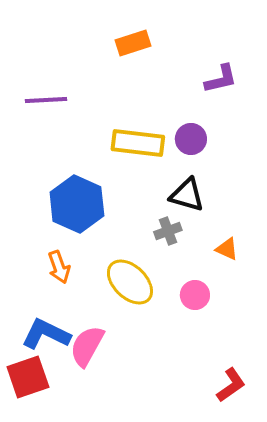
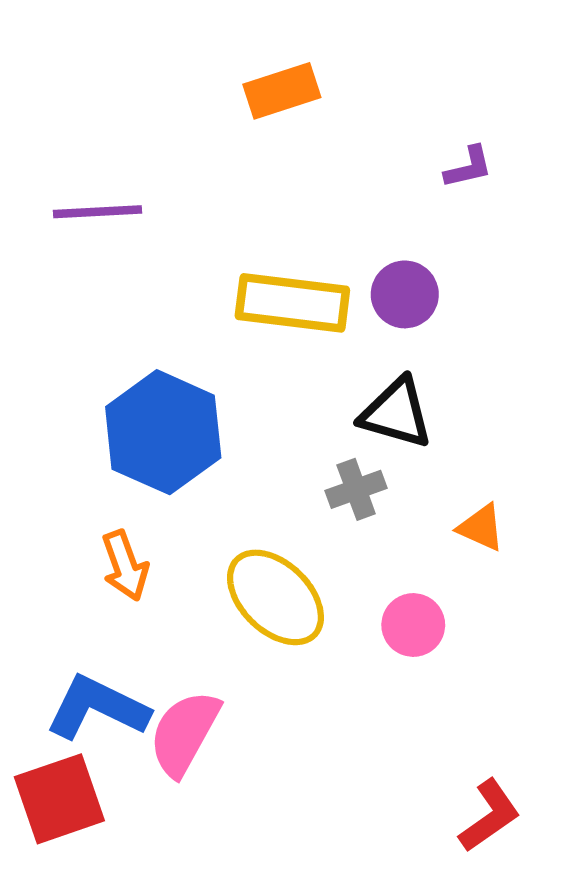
purple L-shape: (221, 79) -> (468, 167), size x0.7

